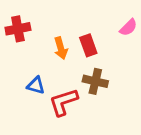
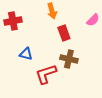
orange arrow: (61, 48) -> (52, 11), moved
blue triangle: (36, 85) -> (26, 54), moved

